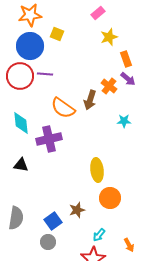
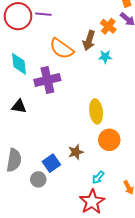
cyan star: (124, 121) -> (105, 57), moved
gray circle: (48, 242) -> (38, 179), moved

